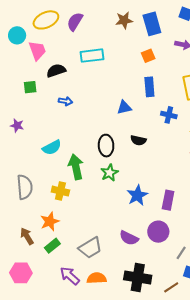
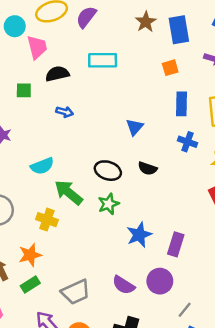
brown star: (124, 20) -> (146, 22), turned -30
blue rectangle: (149, 87) -> (181, 104), moved
blue triangle: (124, 107) -> (135, 127), turned -42
black ellipse: (106, 146) -> (108, 171), turned -75
green arrow: (76, 167) -> (69, 192), turned -45

